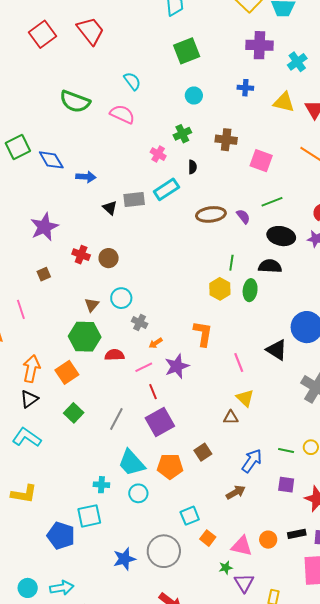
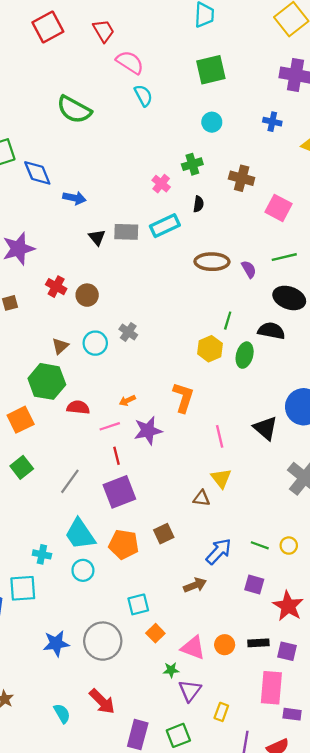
red trapezoid: (90, 31) -> (104, 31), size x0.7
pink semicircle: (122, 114) -> (130, 62), moved
gray cross: (140, 322) -> (128, 332), moved

